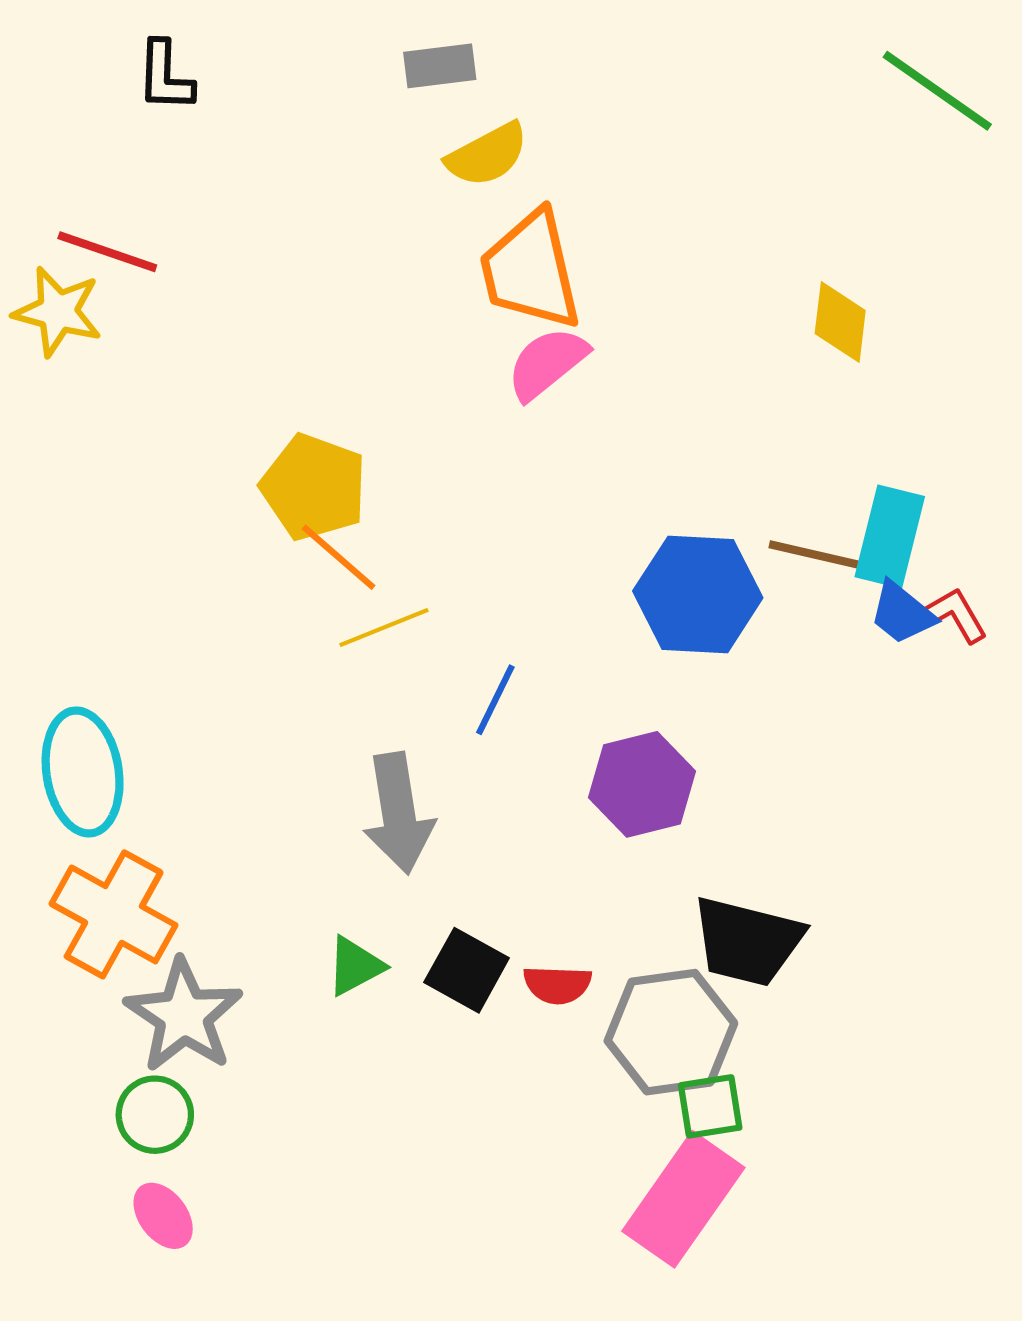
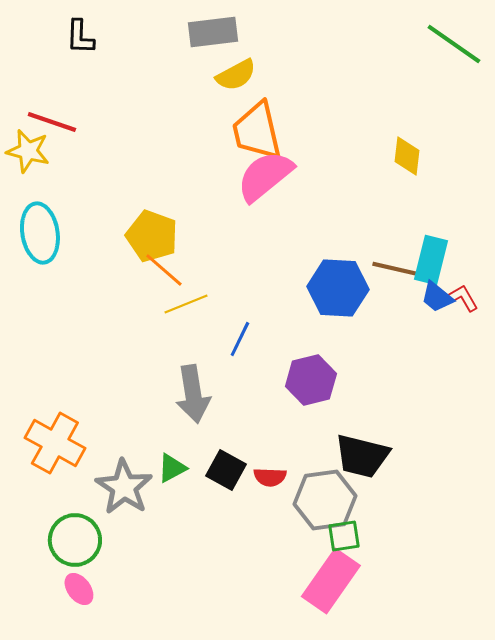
gray rectangle: (440, 66) -> (213, 32), size x1.4
pink semicircle: (547, 363) -> (265, 176), size x1.4
cyan ellipse: (83, 772) -> (40, 233), moved
gray star: (184, 1016) -> (124, 487), moved
green circle: (155, 1115) -> (75, 540), size x1.4

